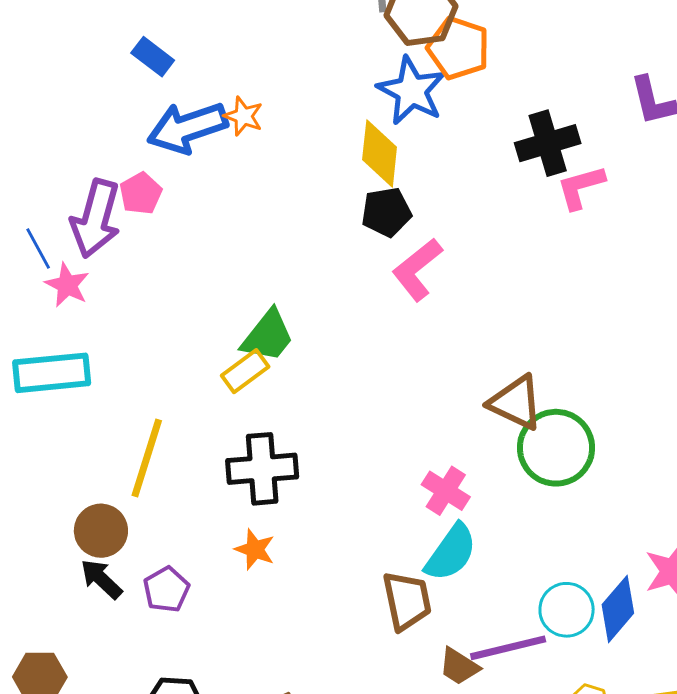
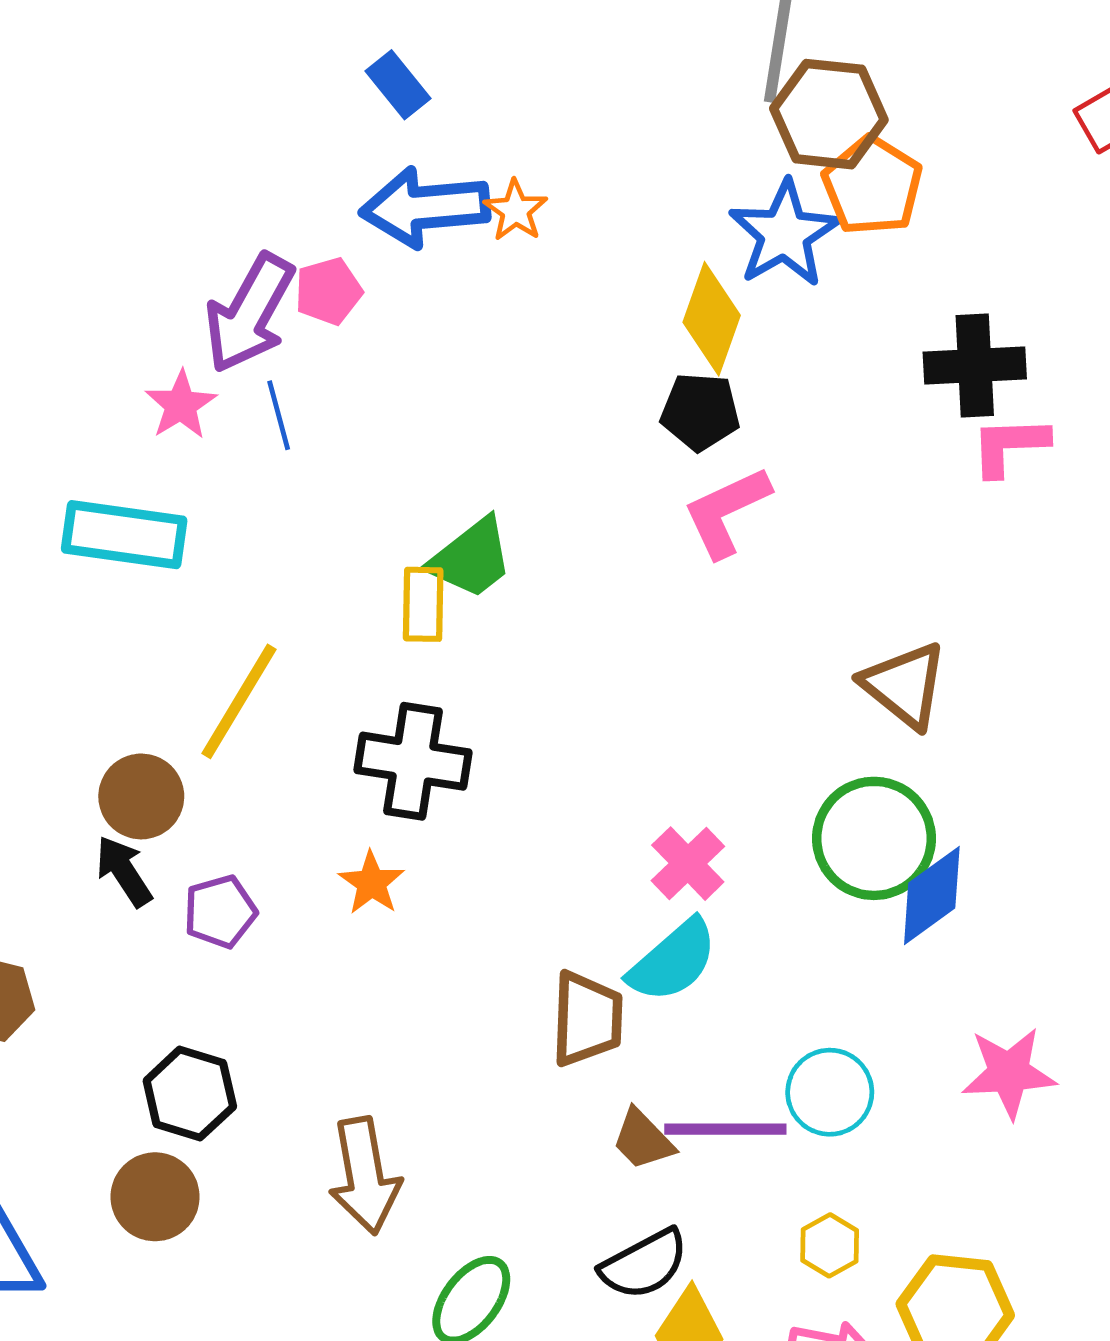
blue line: (38, 248) -> (279, 415), moved
yellow rectangle: (245, 371) -> (423, 604), turned -66
brown triangle: (516, 403) -> (904, 685), moved
blue diamond: (618, 609) -> (932, 896), moved

